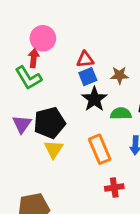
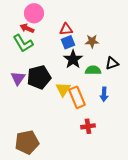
red arrow: (34, 58) -> (27, 28), turned -72
yellow triangle: (53, 149) -> (63, 89), moved

